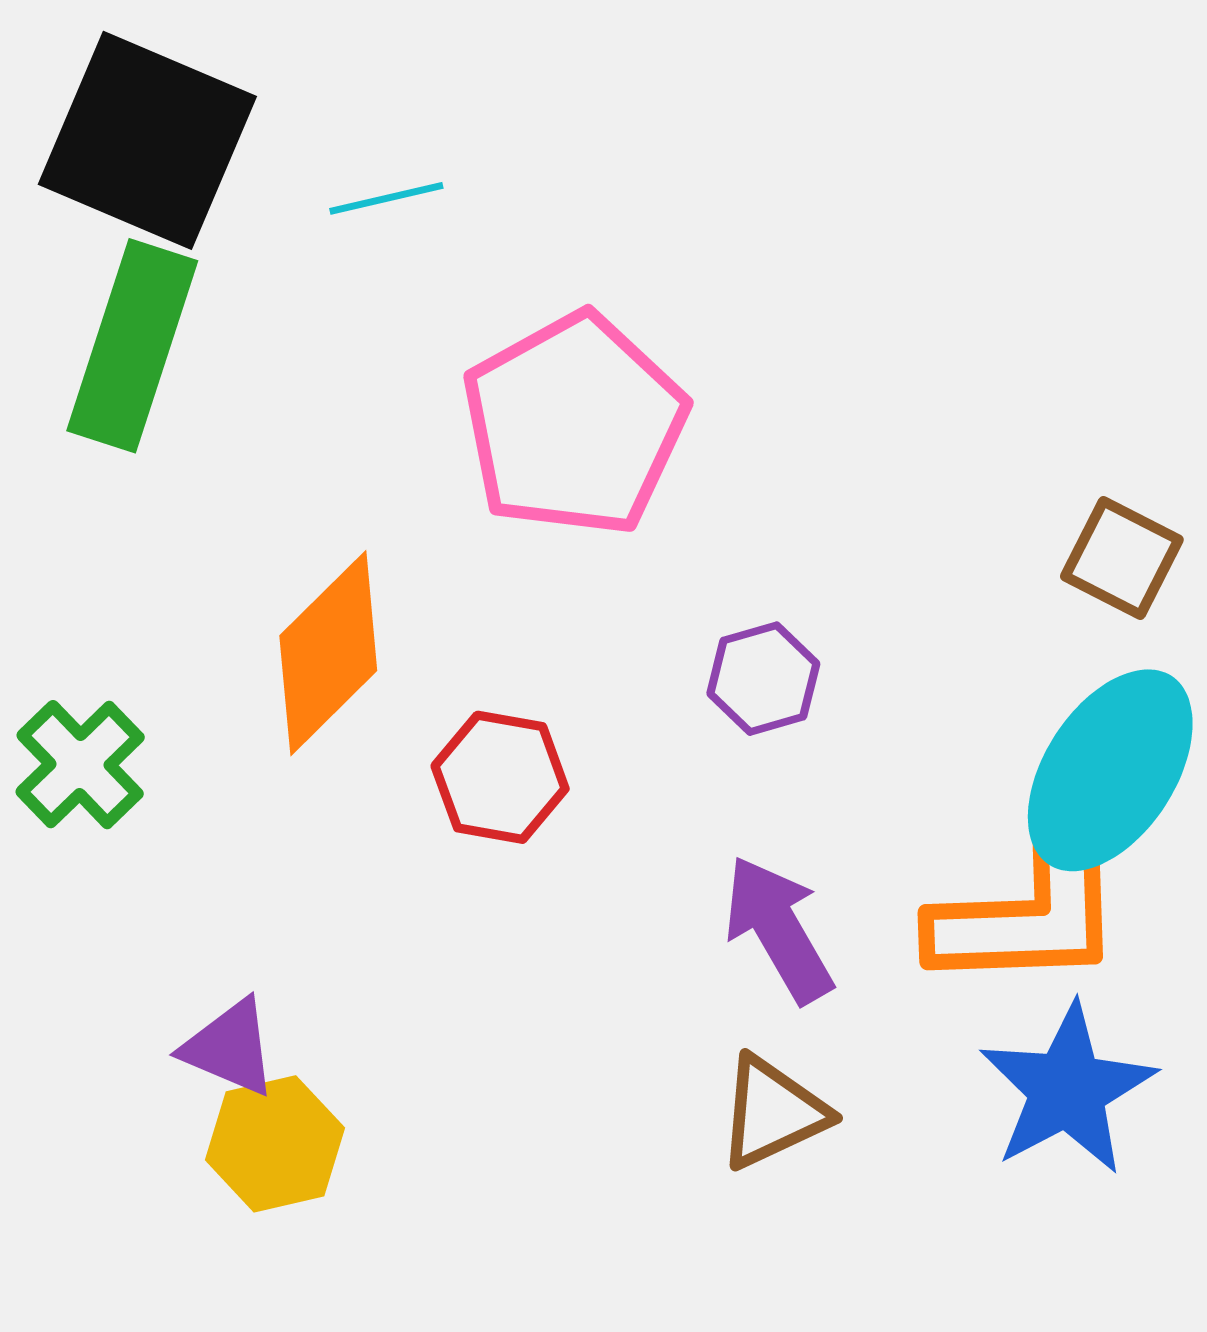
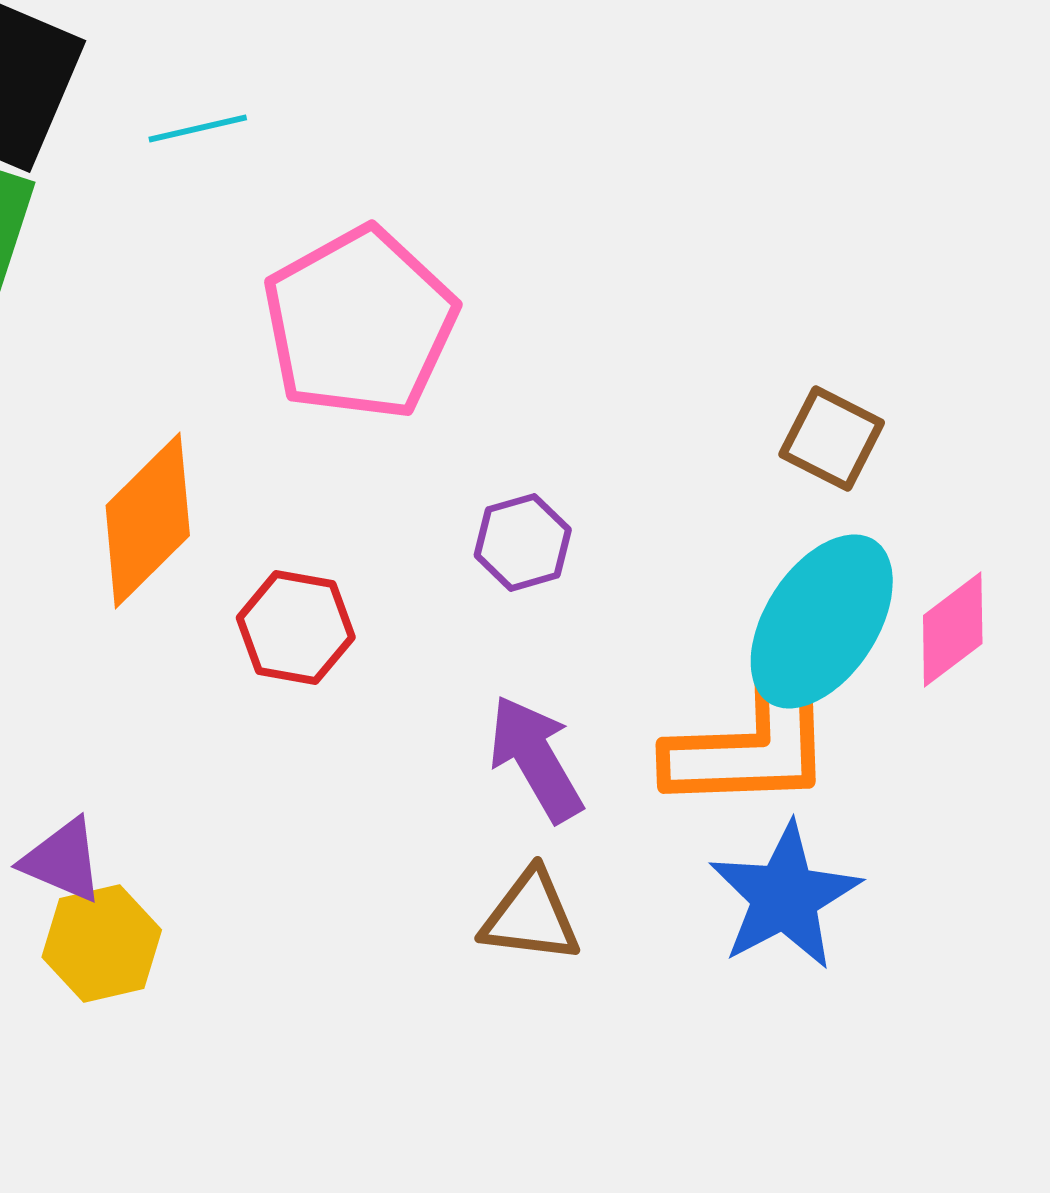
brown triangle: (773, 1113) -> (531, 916), turned 32

